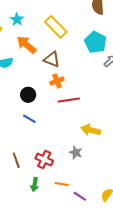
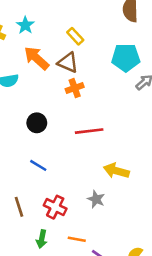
yellow rectangle: (56, 27) -> (75, 36), size x0.6
cyan pentagon: (95, 42) -> (126, 58), turned -30
brown triangle: (52, 59) -> (68, 63), moved
orange cross: (57, 81) -> (75, 88), moved
blue line: (29, 119) -> (38, 165), moved

